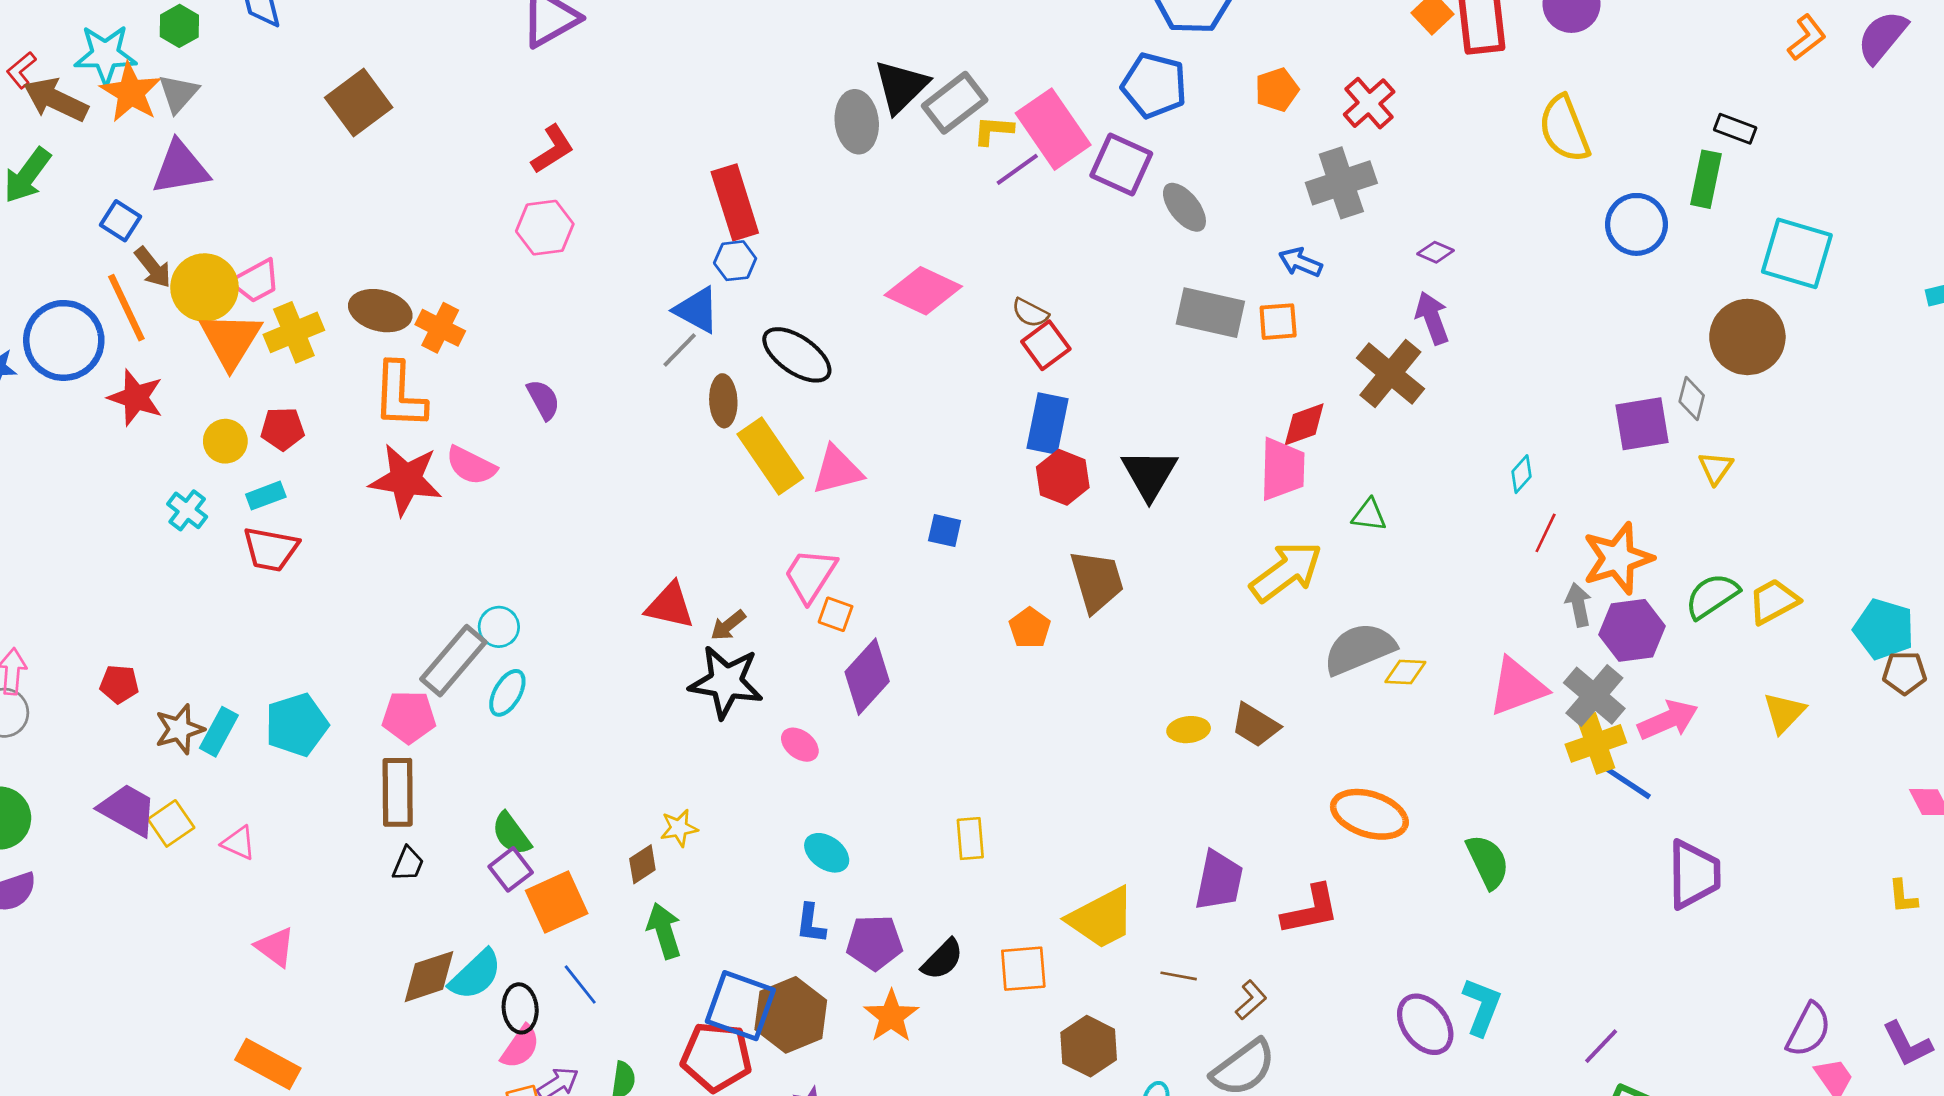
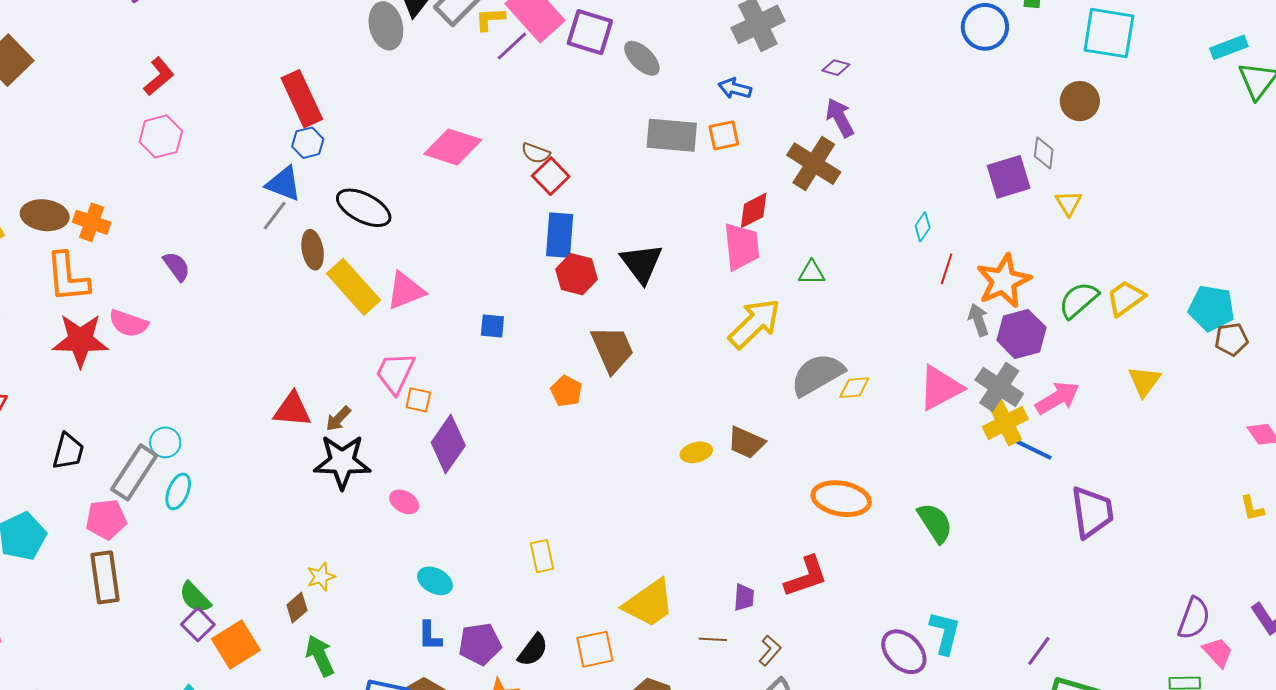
brown circle: (1747, 337) -> (1080, 101), size x0.7
black trapezoid: (408, 864) -> (68, 451), moved, size x1.4
purple trapezoid: (1219, 881) -> (744, 597), moved, size x0.6

